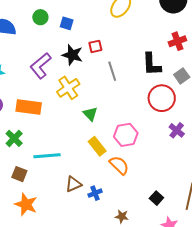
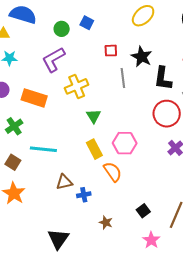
green circle: (40, 17) -> (62, 29), moved
black star: (72, 55) -> (142, 57), moved

